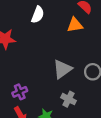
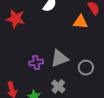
purple cross: (20, 92) -> (36, 63), moved

